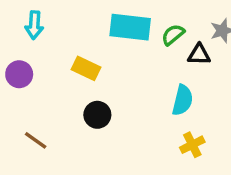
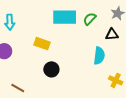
black triangle: (199, 55) -> (112, 34), moved
yellow cross: (192, 145) -> (116, 80), moved, turned -32

